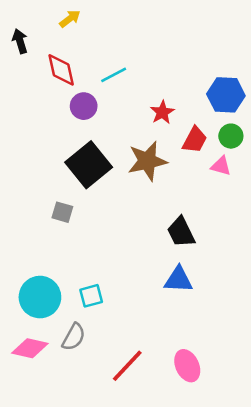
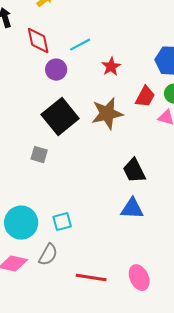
red star: (162, 112) -> (111, 67), moved
red line: (127, 366) -> (91, 278), turned 56

